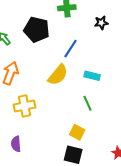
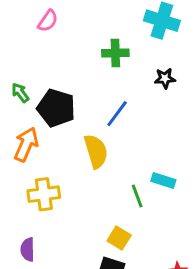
black pentagon: (37, 30) -> (56, 108), moved
yellow semicircle: (58, 75) -> (96, 151), turned -60
cyan rectangle: (92, 76) -> (163, 181), moved

